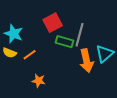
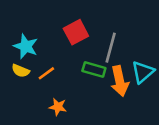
green rectangle: (65, 42) -> (94, 69), moved

